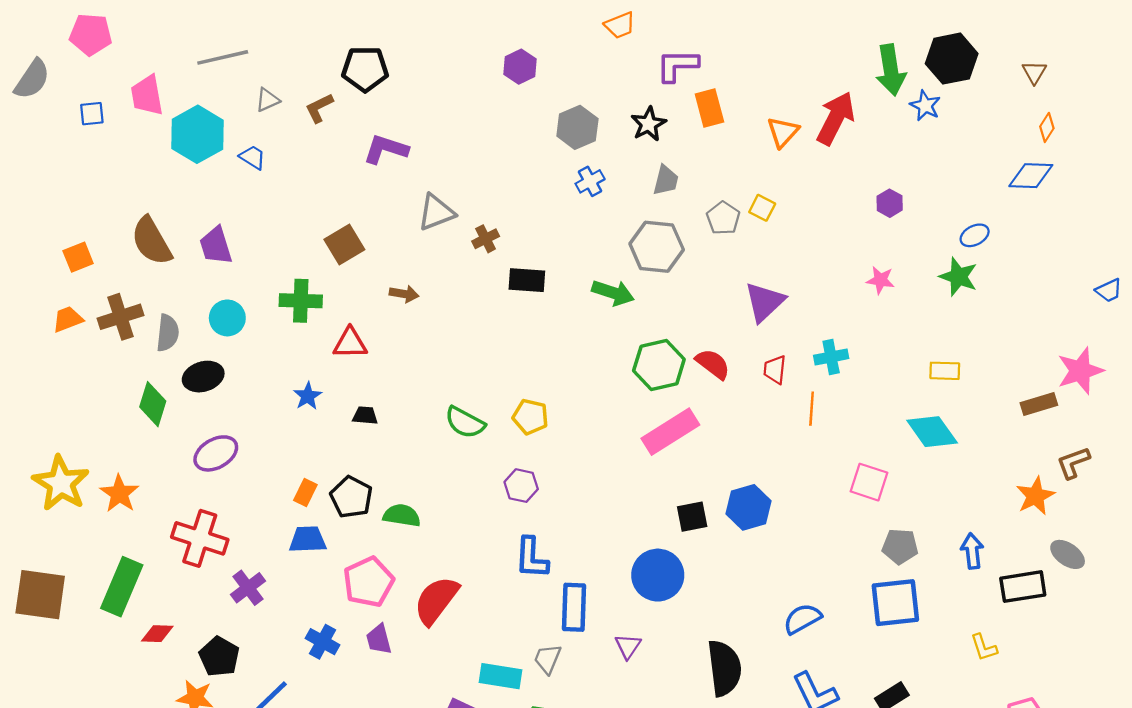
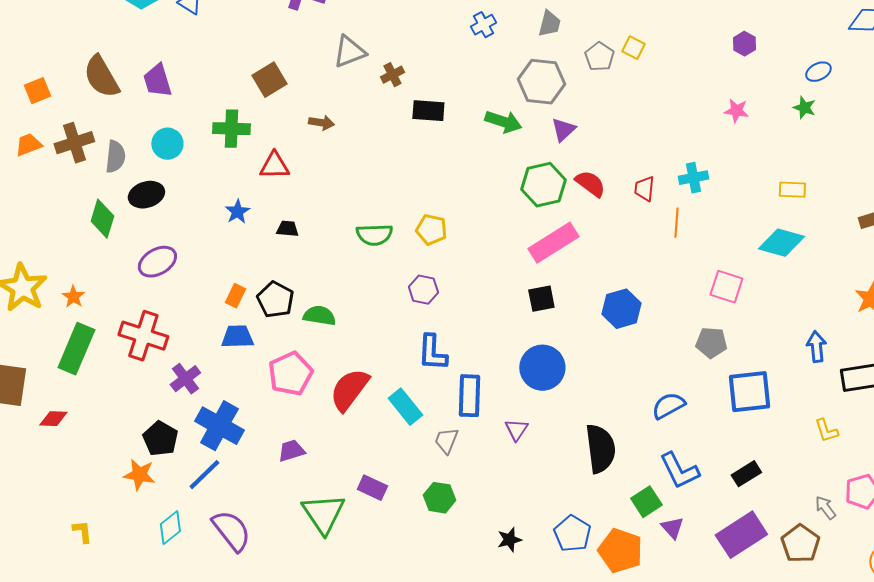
green star: (959, 277) -> (804, 108), size x0.7
purple triangle: (765, 302) -> (563, 130), moved, size x0.7
green semicircle: (465, 422) -> (374, 235), turned -30
cyan diamond: (932, 432) -> (781, 243), turned -39
orange star: (119, 494) -> (73, 297), size x0.7
black square: (692, 517) -> (541, 299), moved
gray pentagon: (900, 546) -> (711, 343), moved
green rectangle: (122, 587) -> (76, 349), moved
red diamond: (157, 634) -> (53, 419), moved
purple trapezoid: (379, 639) -> (291, 451), moved, turned 88
blue cross: (323, 642) -> (219, 426), moved, size x1.6
cyan rectangle: (500, 676) -> (405, 407), moved, turned 42

